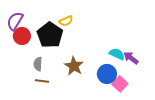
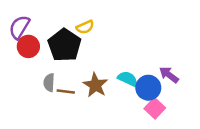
cyan semicircle: (117, 54) -> (128, 79), moved
blue circle: (107, 74) -> (148, 88), moved
brown line: (42, 81) -> (66, 92), moved

